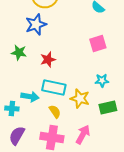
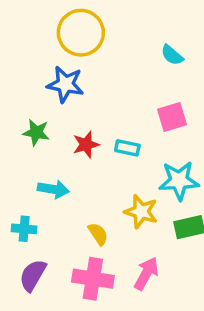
blue star: (36, 24) -> (65, 84), turned 30
cyan star: (102, 80) -> (179, 181), size x1.6
cyan rectangle: (54, 88) -> (127, 148), moved, size x0.6
cyan arrow: (30, 96) -> (53, 189), moved

